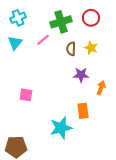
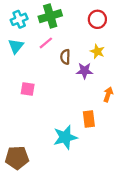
green cross: (61, 22) -> (50, 16), moved
brown semicircle: (71, 49) -> (65, 57), moved
purple star: (81, 75) -> (85, 71), moved
pink square: (26, 95) -> (28, 89), moved

